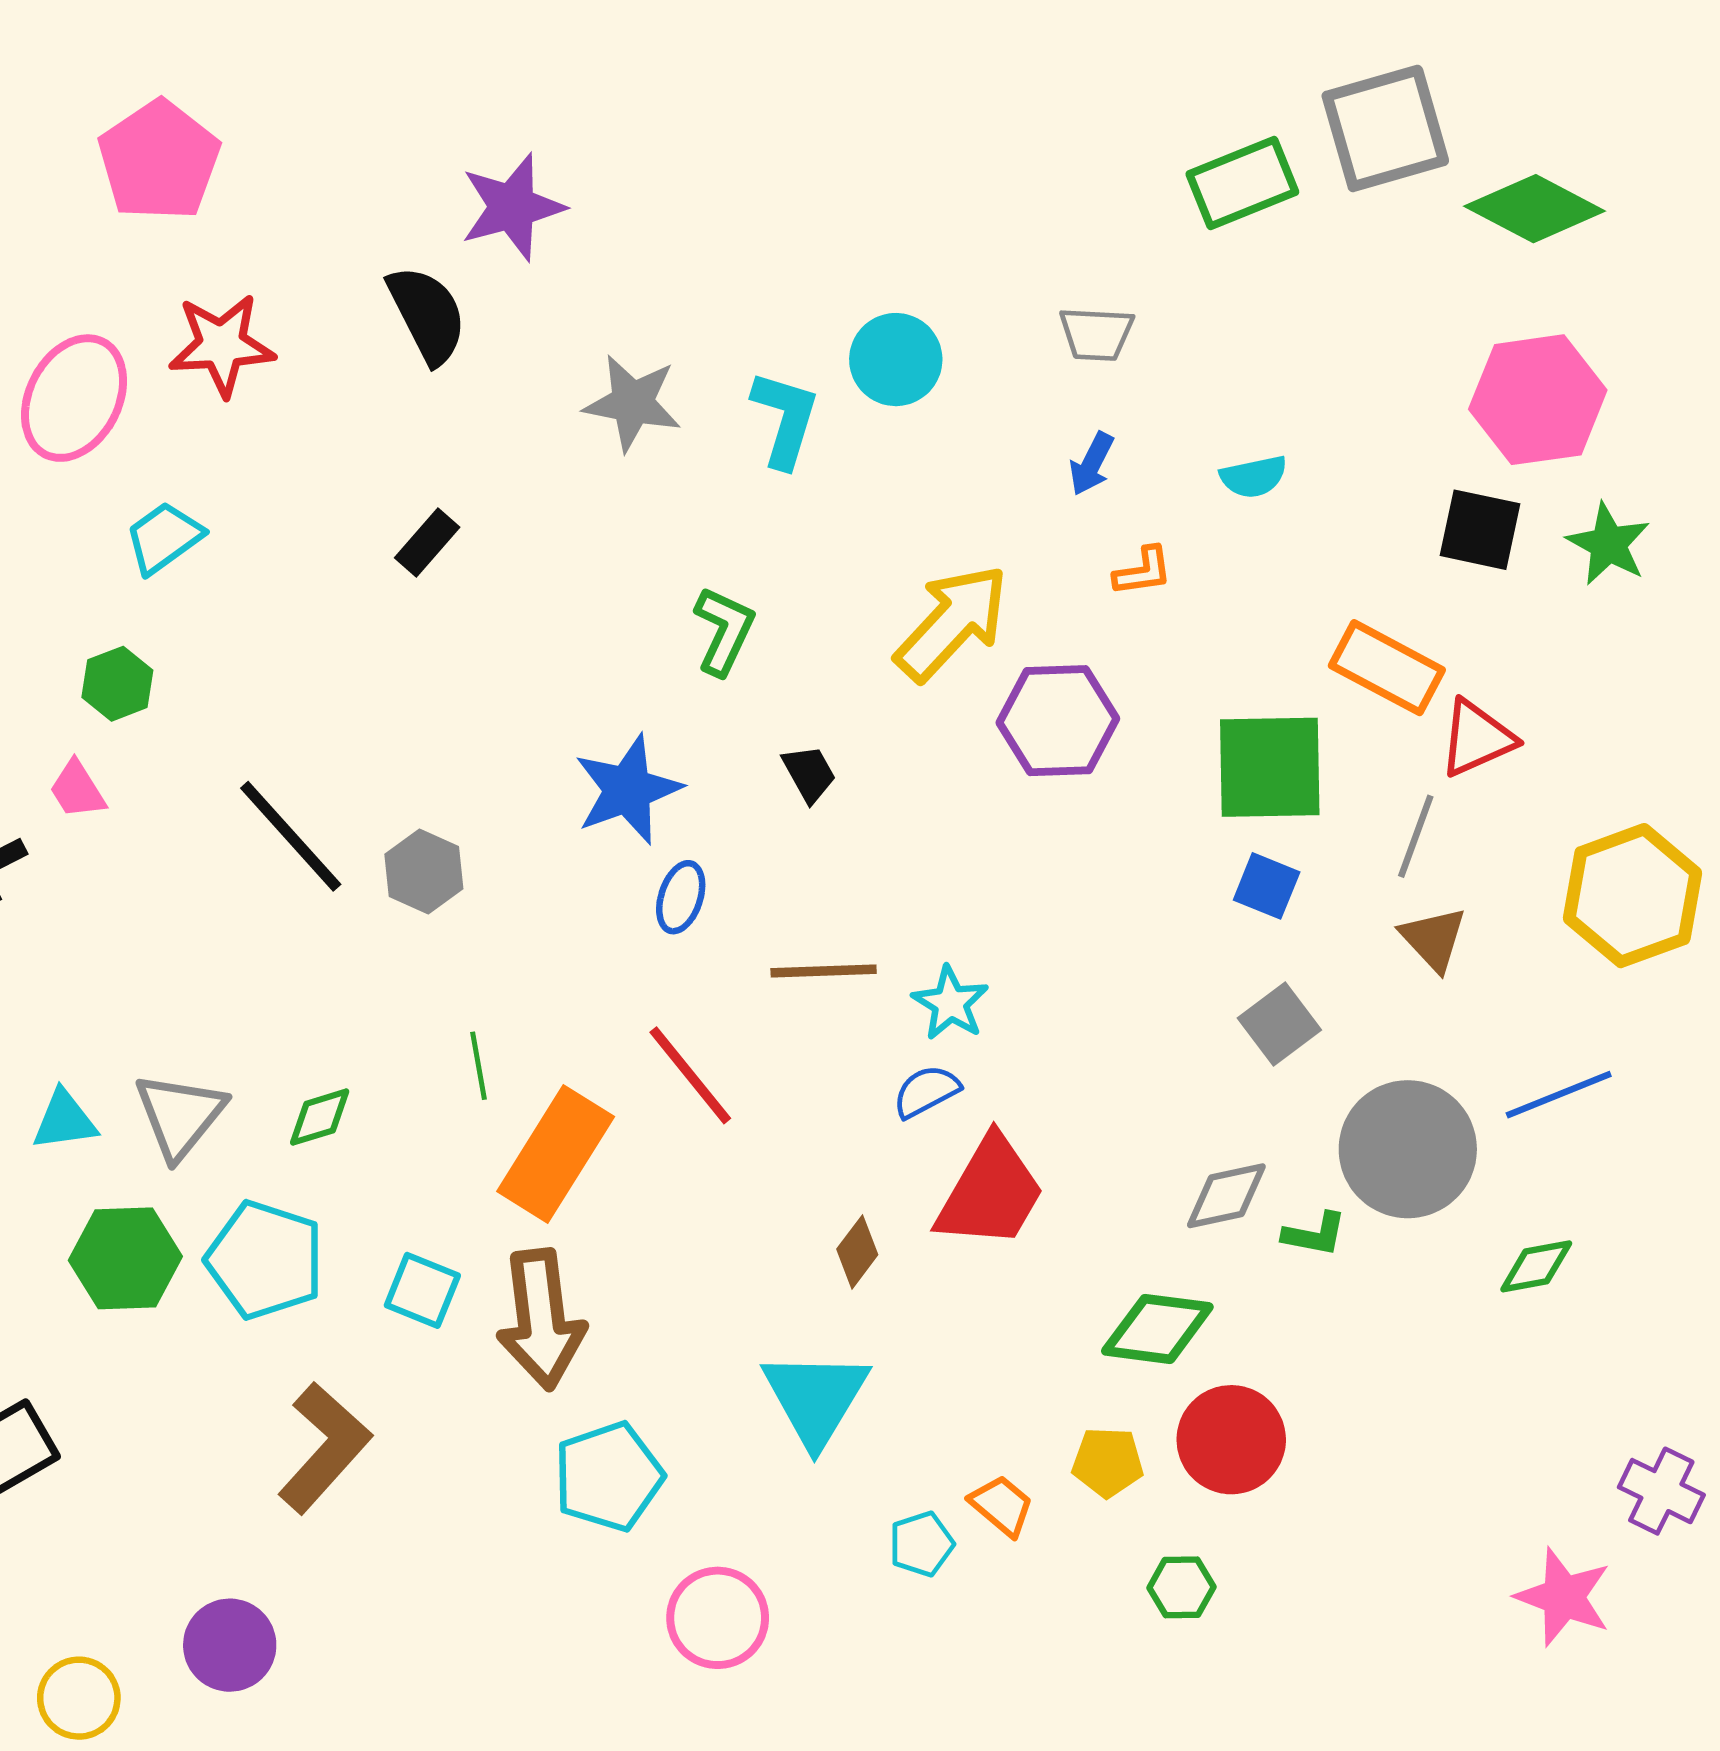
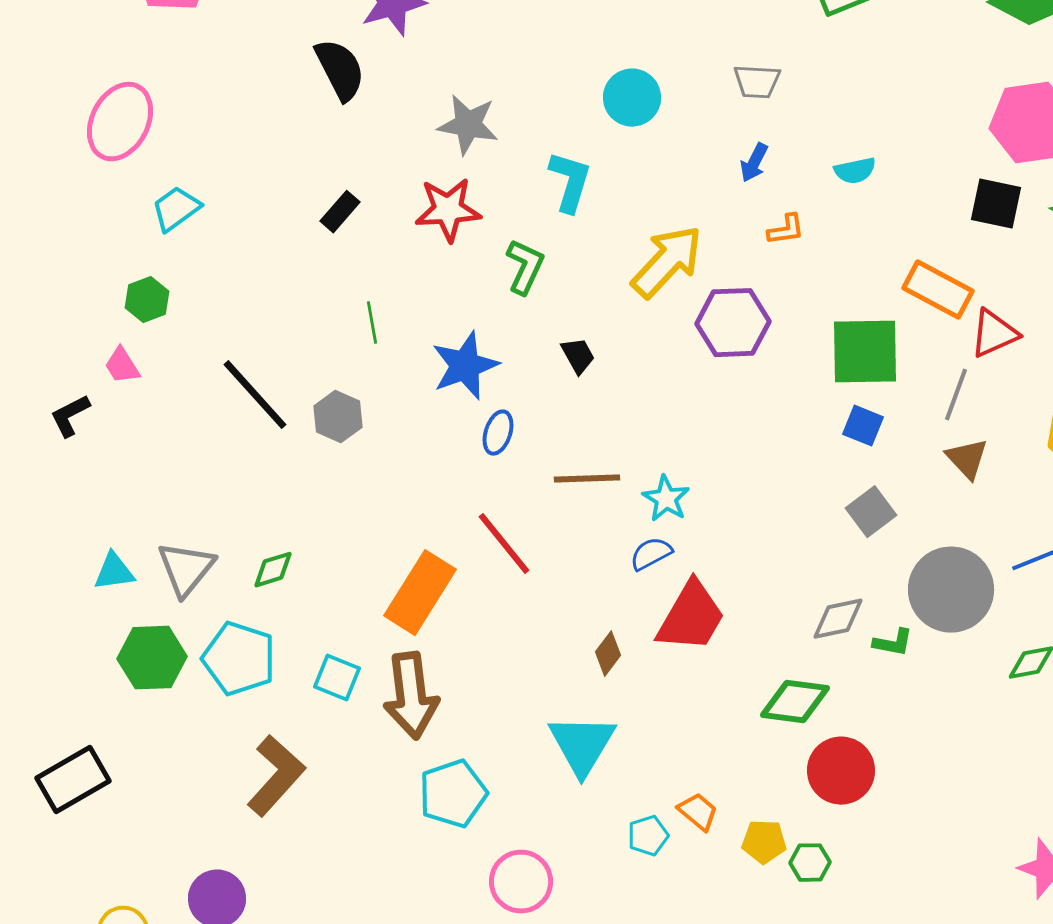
red star: (222, 345) -> (448, 210), moved
cyan L-shape: (785, 419) -> (570, 182), moved
green line: (478, 1066) -> (372, 323), moved
yellow pentagon: (1108, 1462) -> (764, 842), moved

